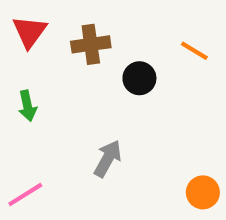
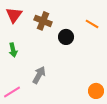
brown cross: (91, 44) -> (43, 21), turned 30
gray arrow: (108, 159) -> (39, 75), moved

